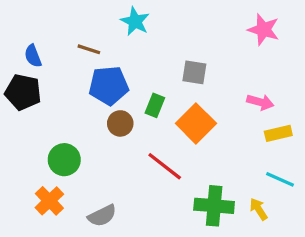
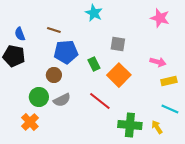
cyan star: (135, 21) -> (94, 13), moved
green rectangle: (155, 105) -> (94, 64), turned -48
brown circle: (120, 123) -> (54, 75), moved
gray semicircle: (102, 216) -> (62, 100), moved

